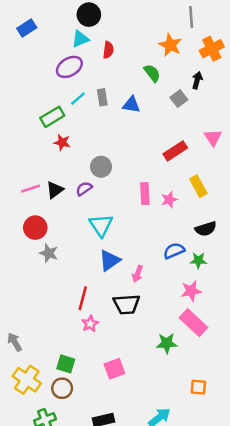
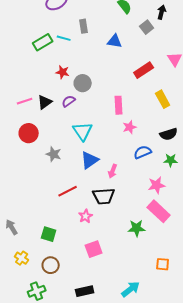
cyan line: (78, 99) -> (64, 38), moved, turned 56
blue triangle: (131, 105) -> (115, 41), moved
red star: (62, 142) -> (63, 72), moved
pink star: (169, 200) -> (130, 127), moved
gray star: (49, 253) -> (54, 154), moved
green star: (198, 260) -> (171, 160), moved
red line: (83, 298) -> (68, 191), turned 48
pink star: (90, 324) -> (86, 216), moved
green square: (66, 364) -> (49, 234), moved
yellow cross: (27, 380) -> (22, 258), size x0.6

